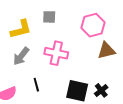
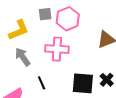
pink hexagon: (93, 25) -> (68, 19), moved
gray arrow: (21, 56) -> (23, 57), turned 114

